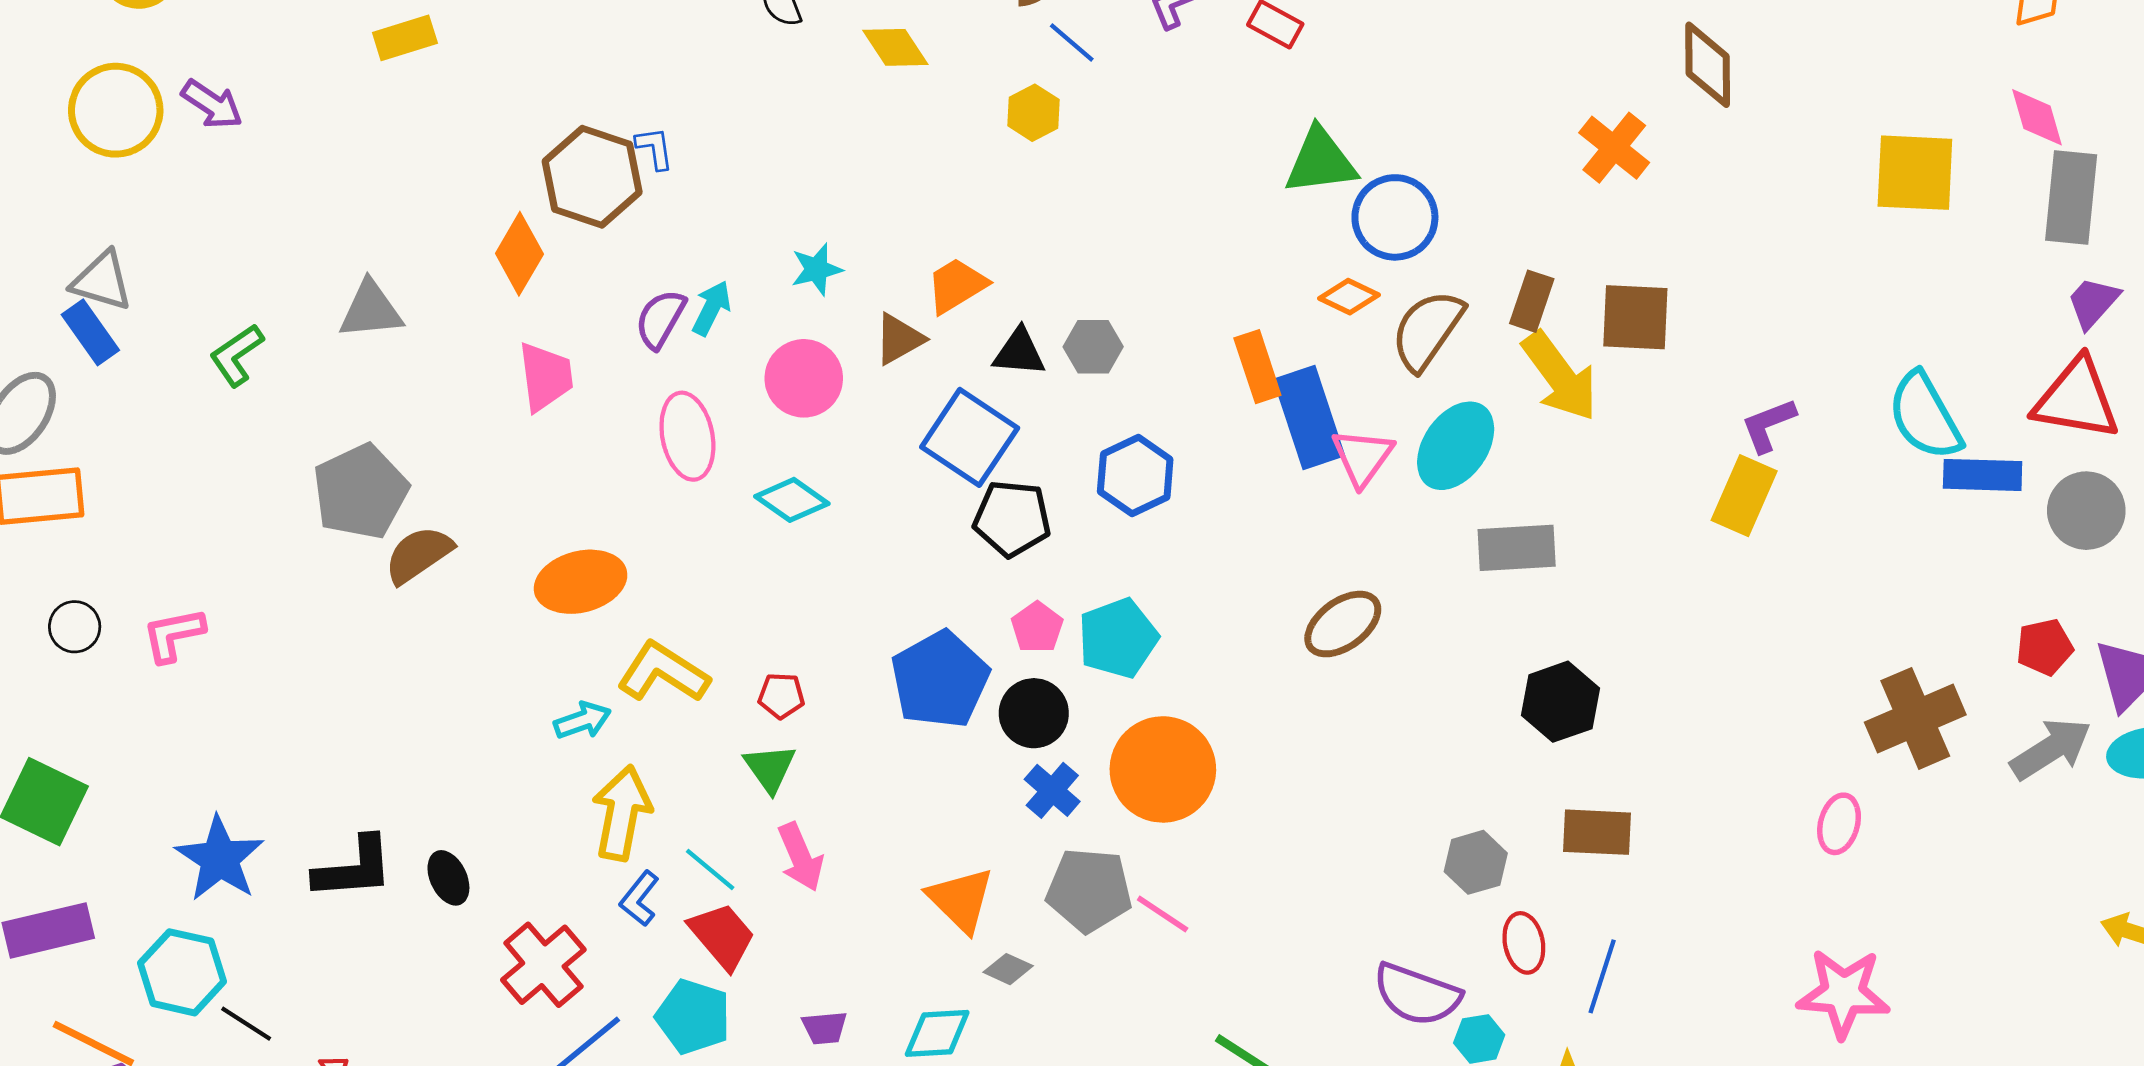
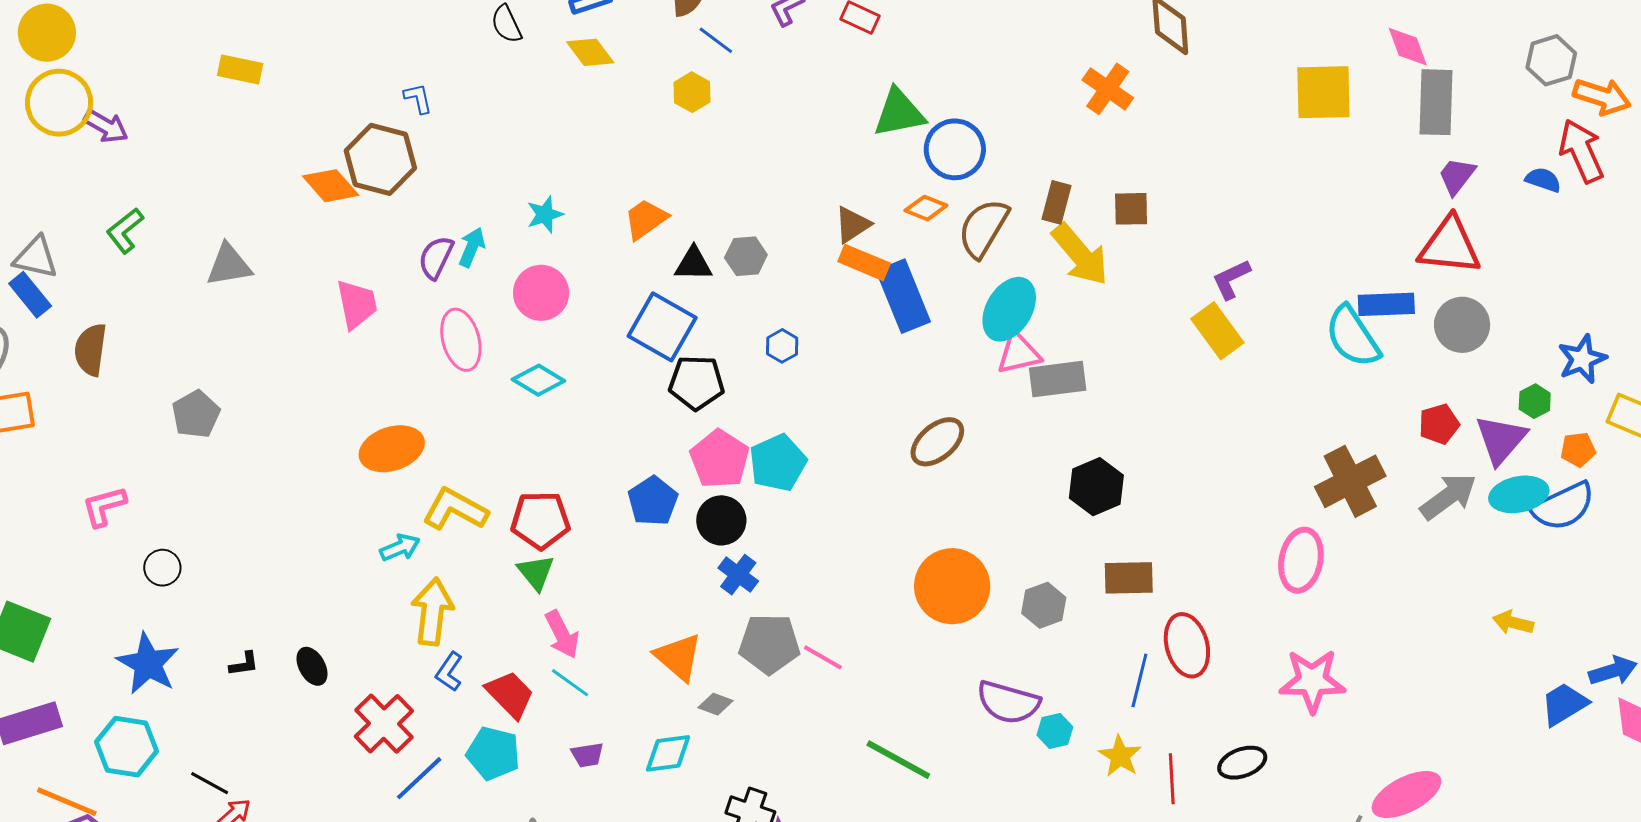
yellow rectangle: (405, 38) -> (240, 69), turned 33
yellow circle: (116, 110) -> (59, 103), moved
blue L-shape: (655, 148) -> (418, 98), moved
orange diamond: (519, 254) -> (331, 186), moved, turned -68
brown square: (1635, 317) -> (1131, 209), size x0.7
brown triangle: (899, 339) -> (853, 225), moved
green L-shape: (237, 355) -> (125, 231), moved
orange rectangle: (1257, 367) -> (864, 262), turned -45
cyan semicircle: (1925, 416) -> (1353, 337), moved
pink triangle: (1362, 457) -> (1019, 353), moved, turned 45
blue hexagon: (1135, 475) -> (782, 346), size x0.6
gray pentagon: (360, 492) -> (196, 414), moved, size x0.7
yellow rectangle: (1744, 496) -> (1217, 331), turned -56
brown semicircle: (419, 555) -> (91, 350), moved, turned -44
black circle: (75, 627) -> (162, 568), moved
pink pentagon: (1037, 627) -> (720, 459), size x1.6
blue pentagon: (940, 680) -> (653, 501), size x0.7
red pentagon: (781, 696) -> (540, 520), size x1.8
orange circle: (1163, 769) -> (952, 586), moved
pink ellipse: (1839, 824) -> (1301, 560), size x1.5
black L-shape: (354, 868) -> (244, 664), size x0.5
cyan line: (710, 869) -> (570, 683), moved
red ellipse: (1524, 943) -> (1187, 645), moved, size x1.5
black line: (246, 1024) -> (210, 783), moved

